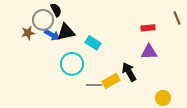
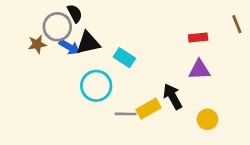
yellow circle: (163, 98) -> (207, 119), moved

